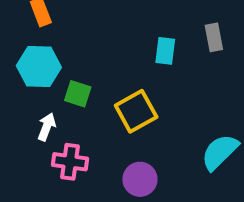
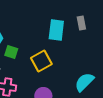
cyan rectangle: (165, 51) -> (56, 30), size x1.5

